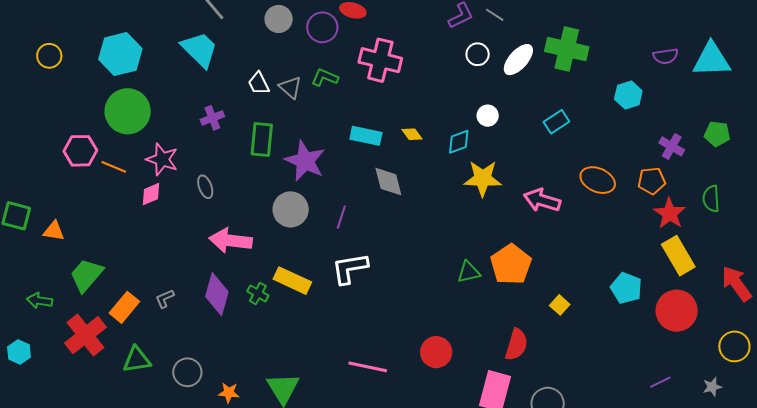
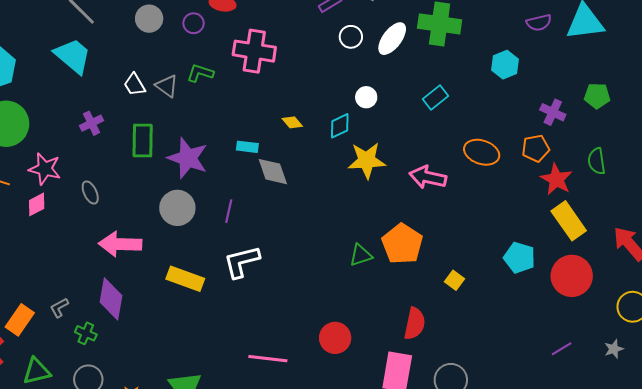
purple circle: (322, 27) -> (194, 23), size x0.7
cyan rectangle: (366, 136) -> (247, 147), moved, size x0.7
green cross: (258, 293) -> (86, 333), moved

